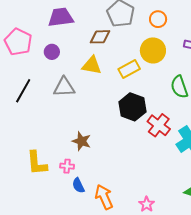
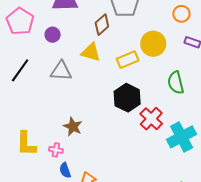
orange circle: (158, 19) -> (181, 14), moved
brown diamond: (100, 37) -> (102, 25), turned -45

